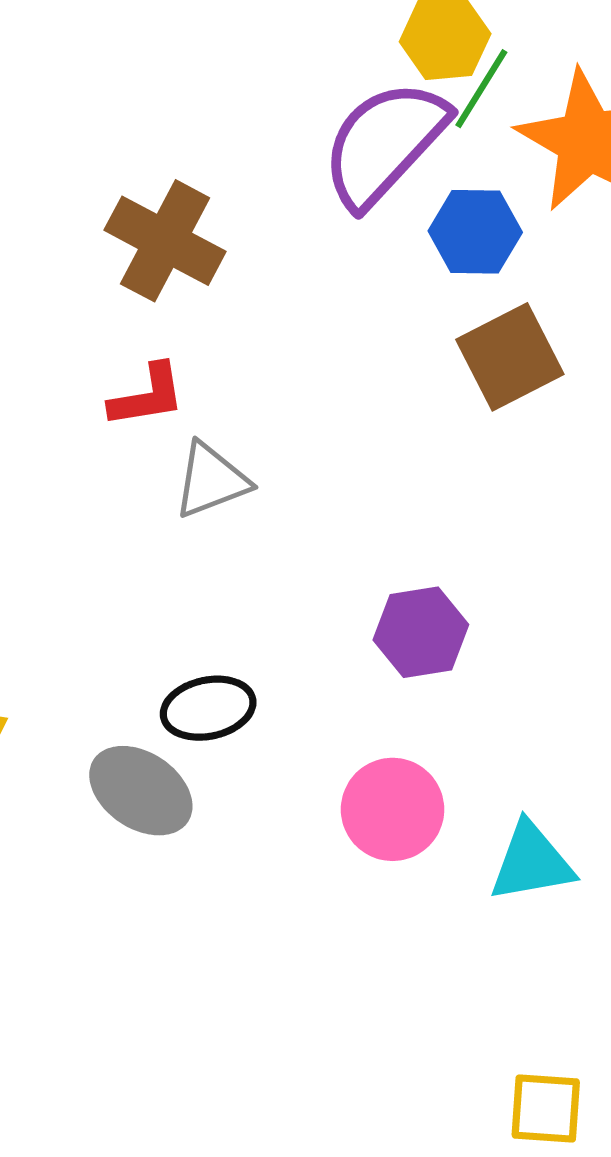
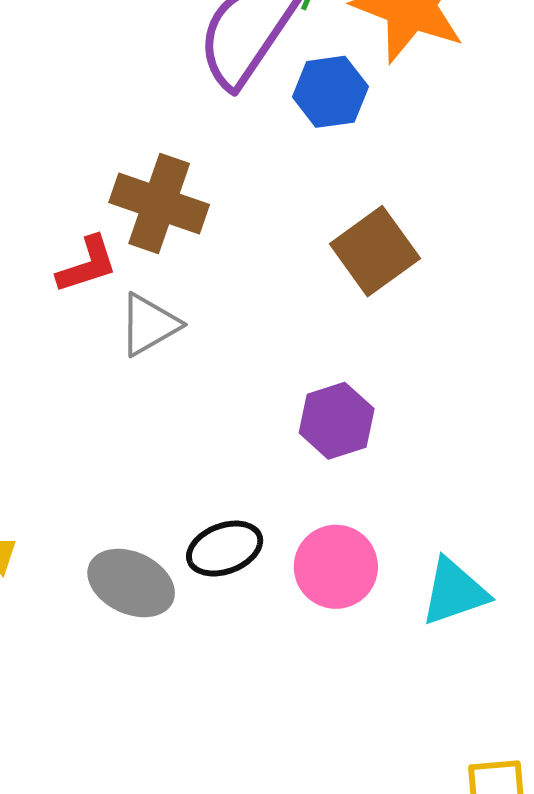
brown cross: (165, 241) -> (159, 204), moved
brown square: (510, 357) -> (375, 251), moved
black ellipse: (208, 708) -> (225, 549), moved

